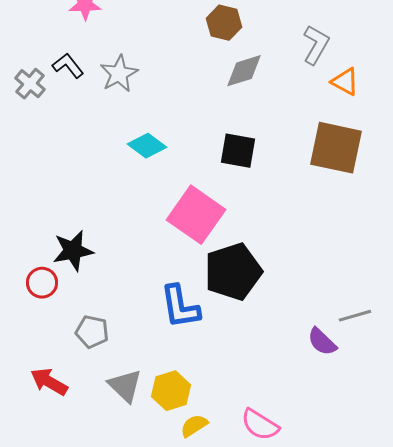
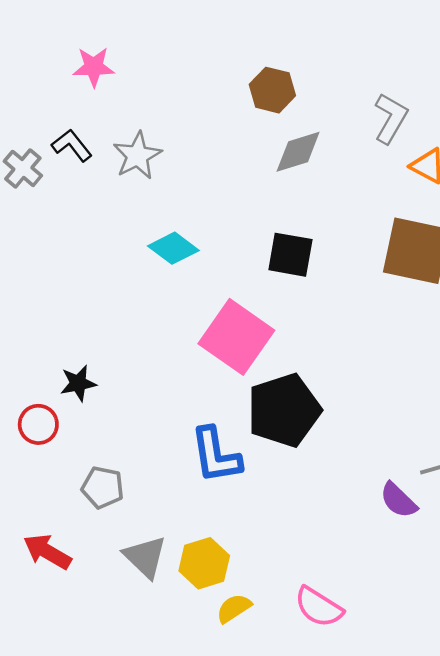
black star: (73, 251) -> (78, 383), size x0.7

